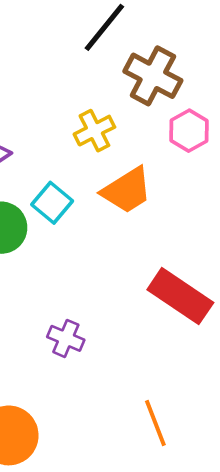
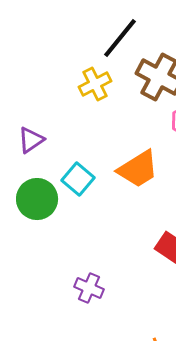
yellow cross: (94, 131) -> (95, 84), moved

